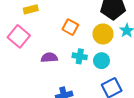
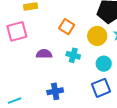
pink square: (19, 36) -> (17, 31), turned 30
cyan circle: (101, 61) -> (104, 64), moved

